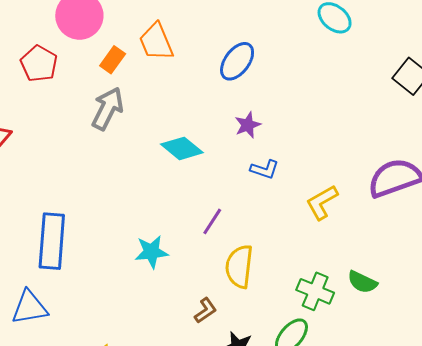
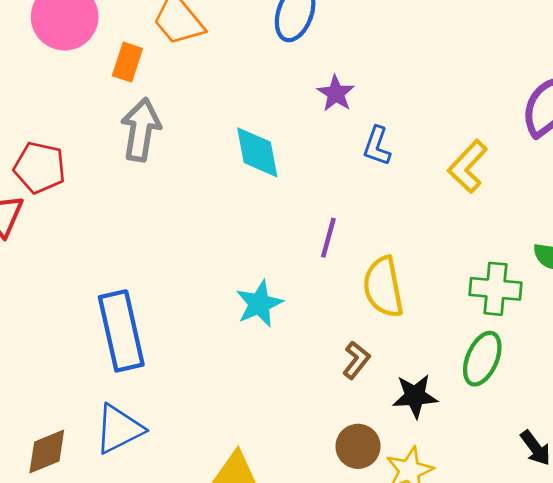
red pentagon: (39, 64) -> (40, 168), moved
cyan diamond: (182, 148) -> (257, 152), turned 57
blue L-shape: (265, 169) -> (377, 146), turned 108

